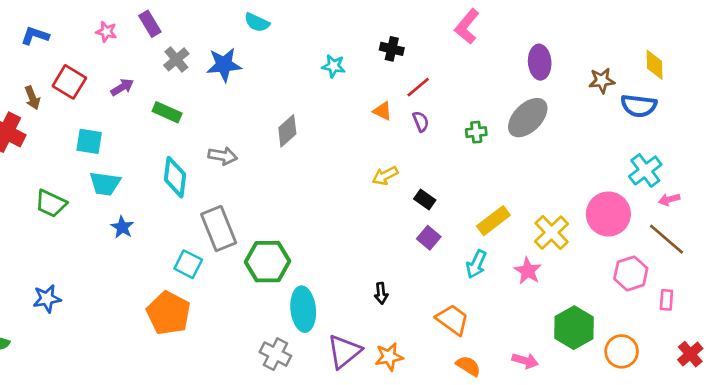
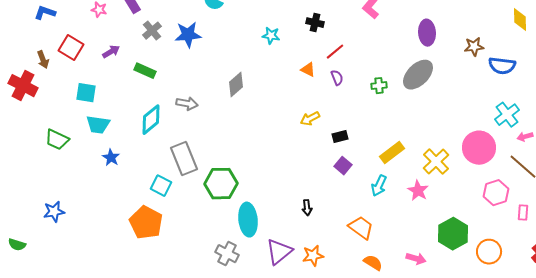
yellow diamond: (655, 65) -> (520, 20), moved
cyan diamond: (175, 177) -> (151, 120), turned 44
black rectangle: (425, 199) -> (340, 137), turned -49

